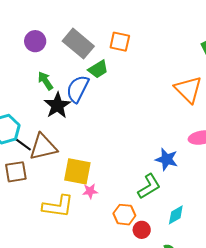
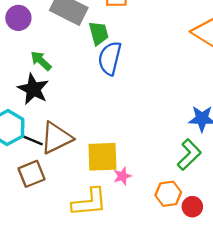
green trapezoid: (98, 69) -> (99, 33), turned -60
blue semicircle: (78, 89) -> (110, 58), moved
black star: (57, 105) -> (33, 89), moved

